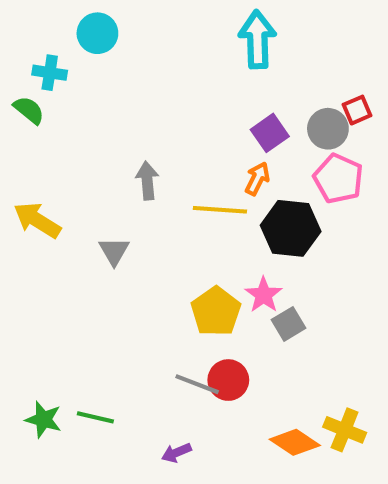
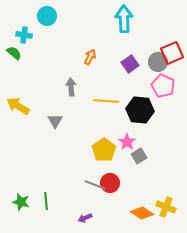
red square: (357, 110) -> (172, 53), size x1.6
orange arrow: (257, 179) -> (90, 57), moved
green line: (95, 417) -> (46, 201), turned 72

